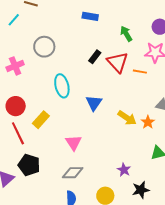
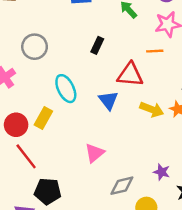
red triangle: (117, 62) -> (130, 75), moved, turned -30
yellow rectangle: (41, 120) -> (43, 118), moved
pink triangle: (73, 143) -> (95, 153), turned 36
gray diamond: (73, 173) -> (122, 186), moved

